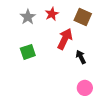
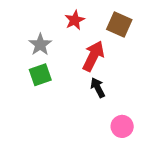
gray star: (28, 17) -> (40, 45), moved
black arrow: (81, 57) -> (98, 88), moved

